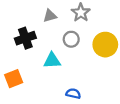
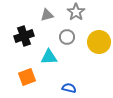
orange square: (14, 79) -> (27, 77), moved

